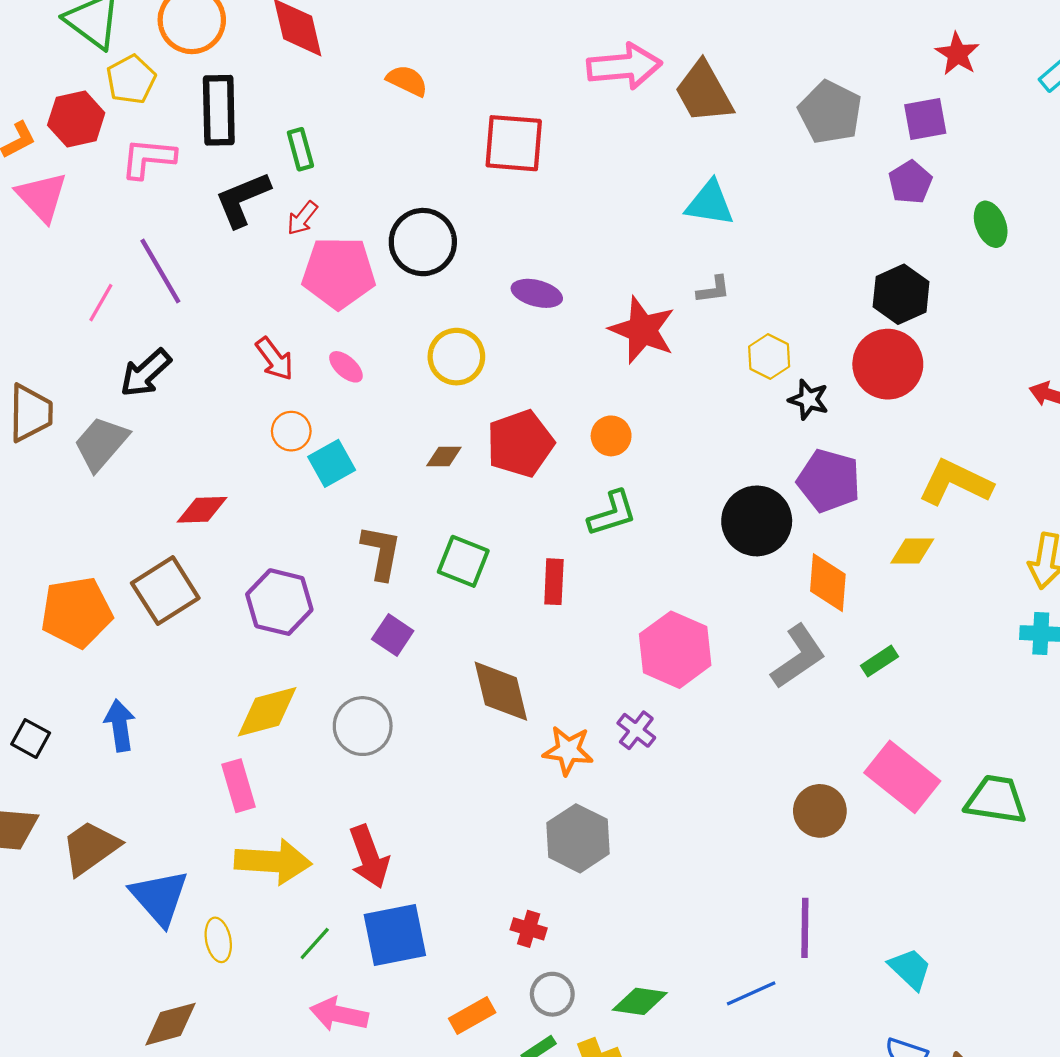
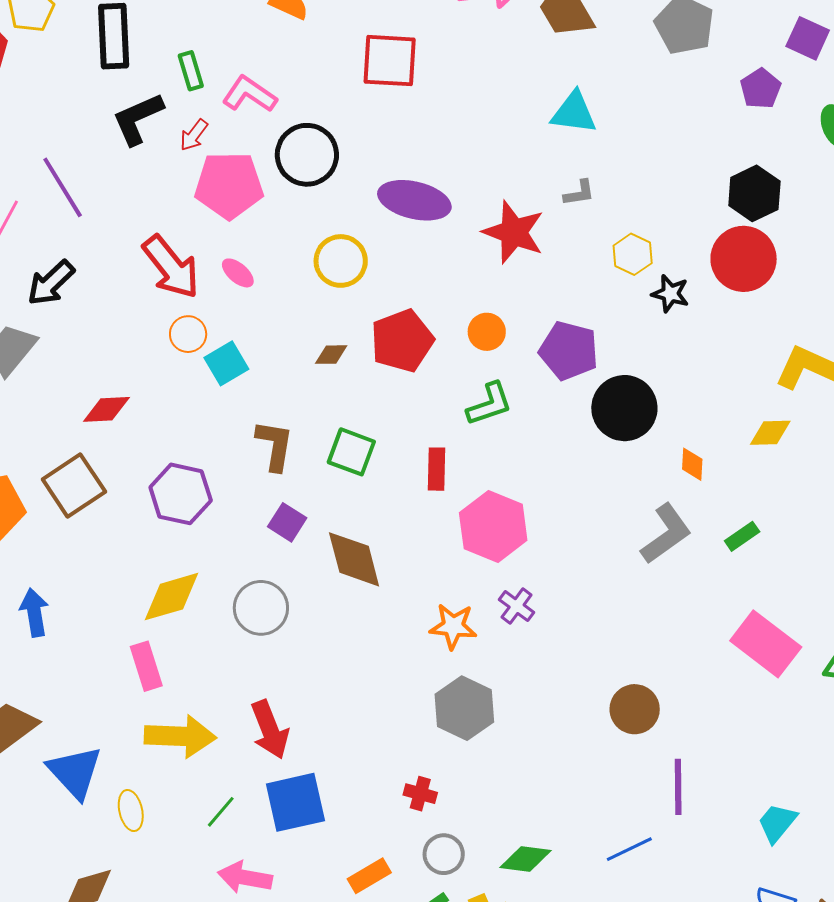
purple square: (925, 119) -> (808, 38), moved, turned 36
pink L-shape: (148, 158) -> (249, 94), moved, turned 30
purple ellipse: (537, 293) -> (414, 200), size x1.5
red arrow: (275, 359) -> (171, 267), size x1.6
purple pentagon: (829, 481) -> (569, 351), moved
orange diamond: (828, 583) -> (692, 464), size x0.6
pink hexagon: (675, 650) -> (493, 527), moved
brown diamond: (501, 691) -> (354, 559), moved
brown circle: (820, 811) -> (635, 709), moved
cyan trapezoid: (910, 969) -> (777, 823), turned -93

